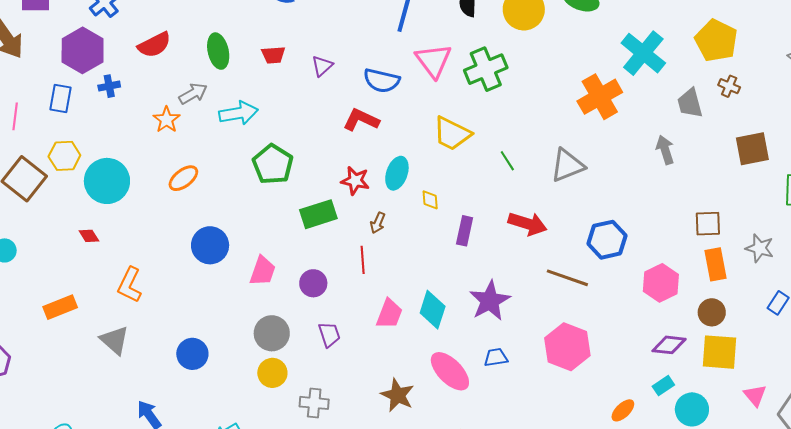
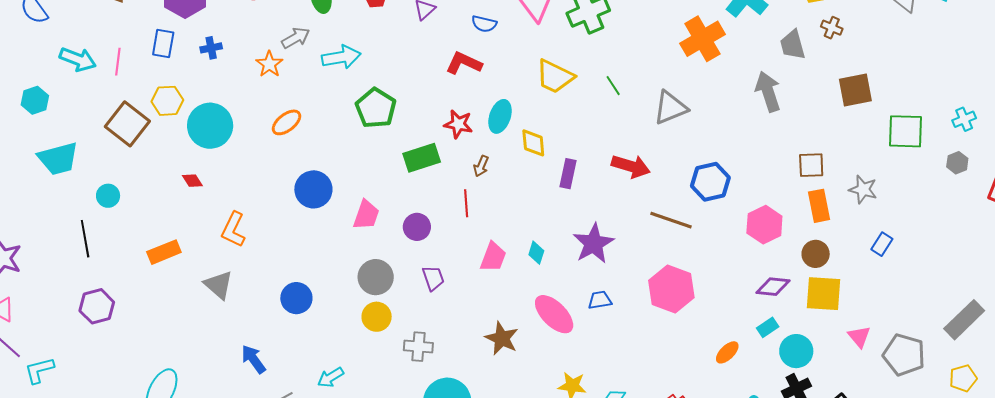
blue semicircle: (382, 81) -> (484, 24), size x0.7
blue cross: (109, 86) -> (211, 48), moved
gray arrow: (665, 150) -> (768, 92), size x1.4
green line: (507, 161) -> (613, 86), moved
yellow diamond: (430, 200) -> (533, 143), size x1.4
cyan diamond: (433, 310) -> (536, 253), size x0.6

